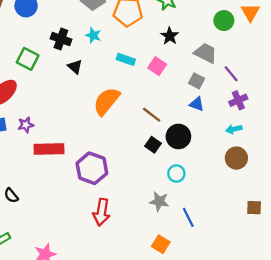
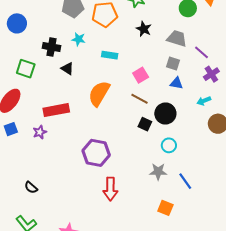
pink square: (157, 66) -> (141, 75), moved, turned 35
purple star: (26, 125) -> (40, 132), moved
cyan arrow: (234, 129) -> (204, 101), moved
red rectangle: (49, 149) -> (56, 110), moved

